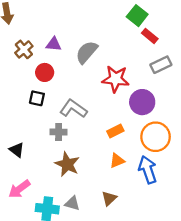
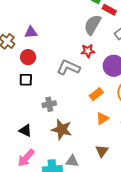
gray semicircle: (87, 52) -> (93, 25), moved
red star: (116, 79) -> (88, 51), size x0.6
gray L-shape: (73, 109) -> (68, 67), moved
black triangle: (17, 150) -> (25, 131), moved

